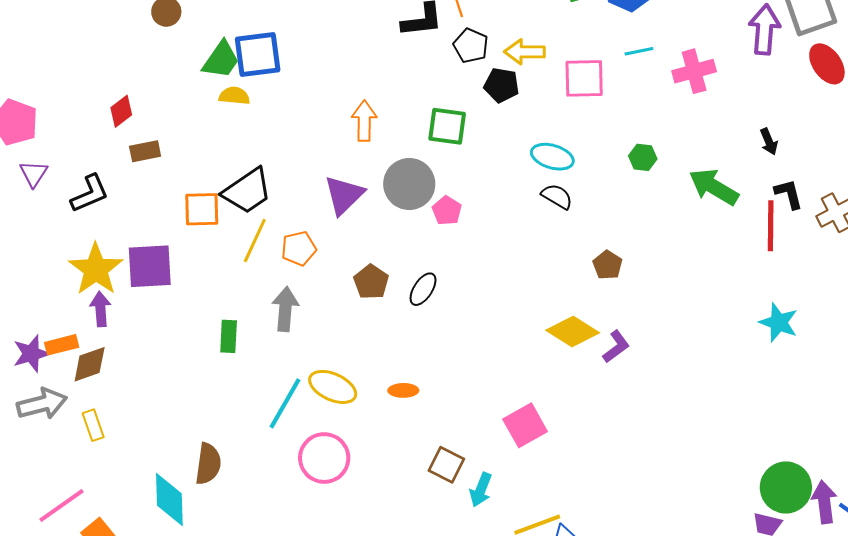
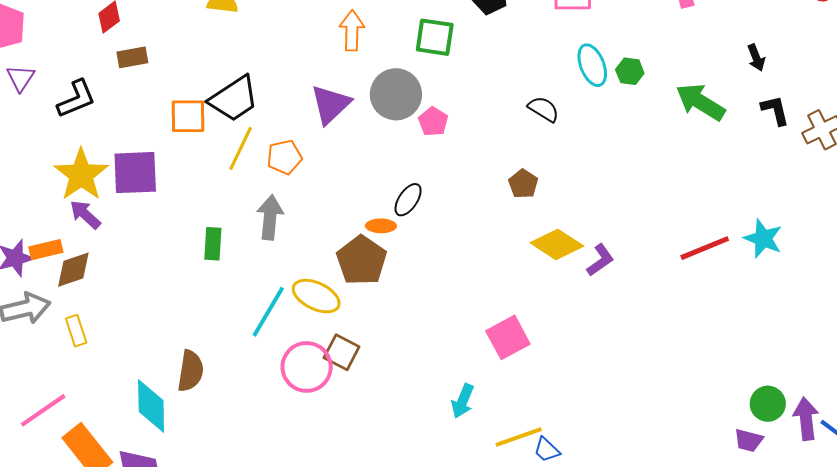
cyan ellipse: (552, 157) -> (592, 65), moved, turned 51
red line: (771, 226) -> (705, 248), moved, turned 66
brown pentagon: (608, 265) -> (523, 184), moved
brown pentagon: (371, 282) -> (362, 260), moved, size x1.4
purple arrow: (100, 309) -> (85, 215), turned -44
orange ellipse: (403, 390) -> (381, 226), moved
brown square: (446, 465) -> (342, 352), moved
green circle: (786, 487) -> (768, 404), size x0.7

